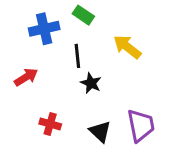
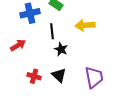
yellow arrow: (127, 47) -> (85, 25), turned -42
black triangle: (100, 132) -> (59, 75), moved

